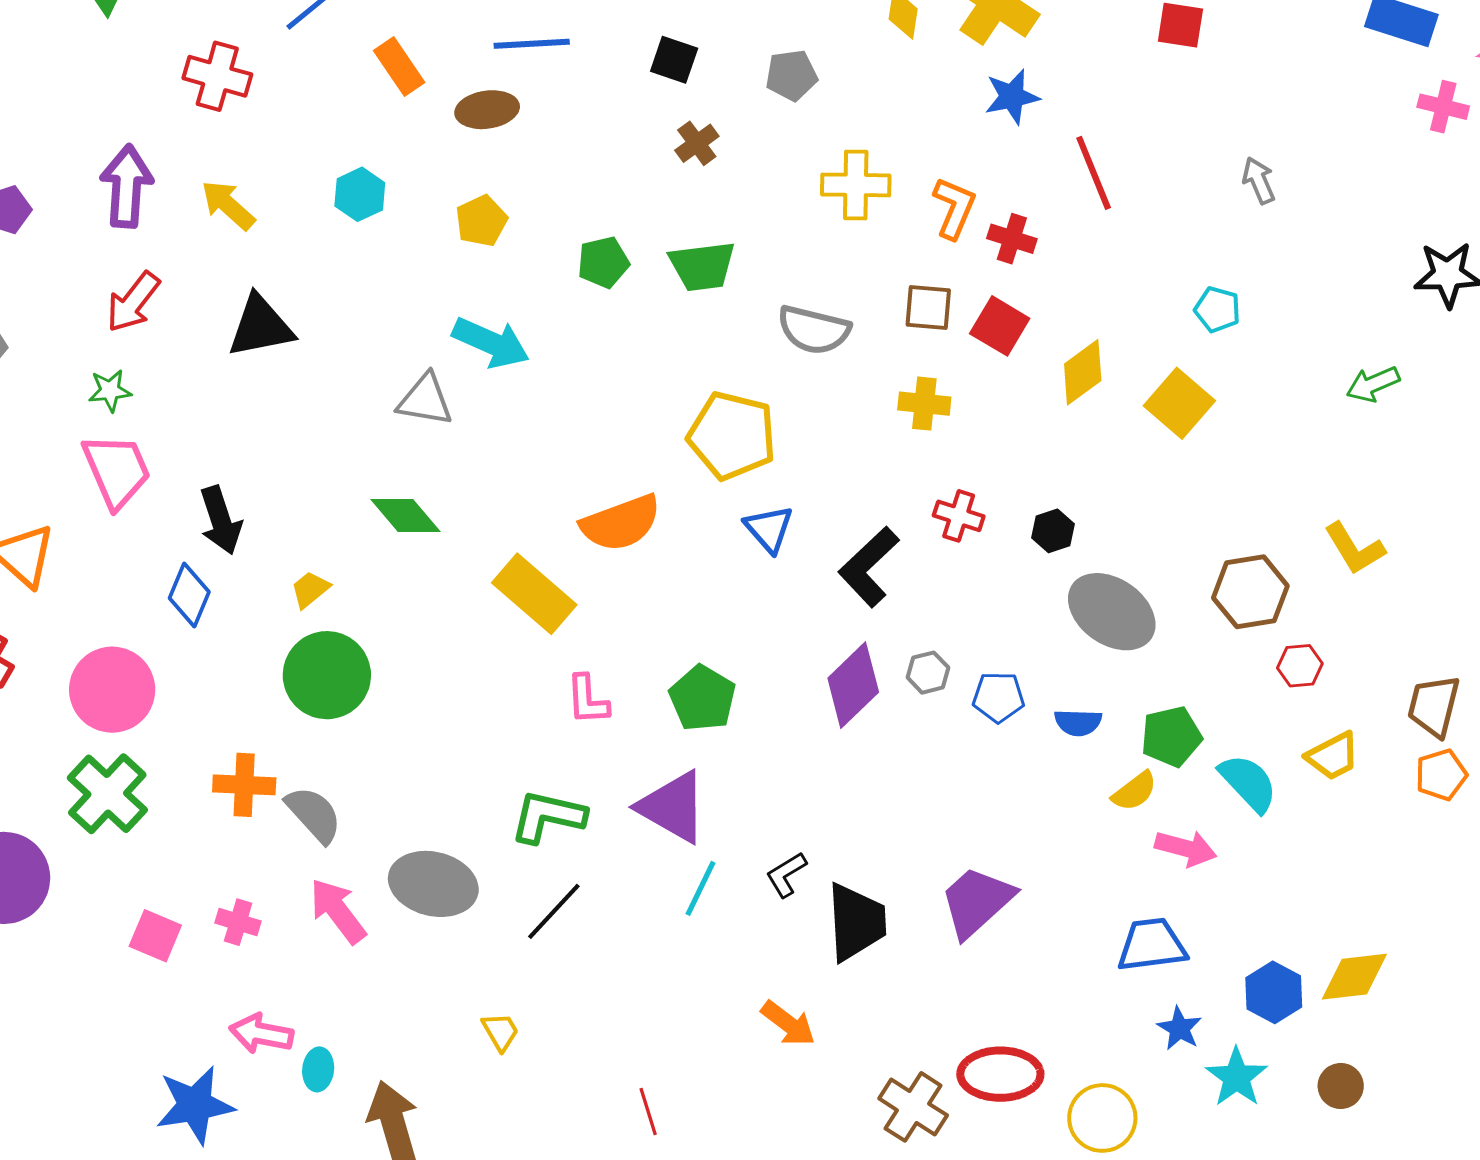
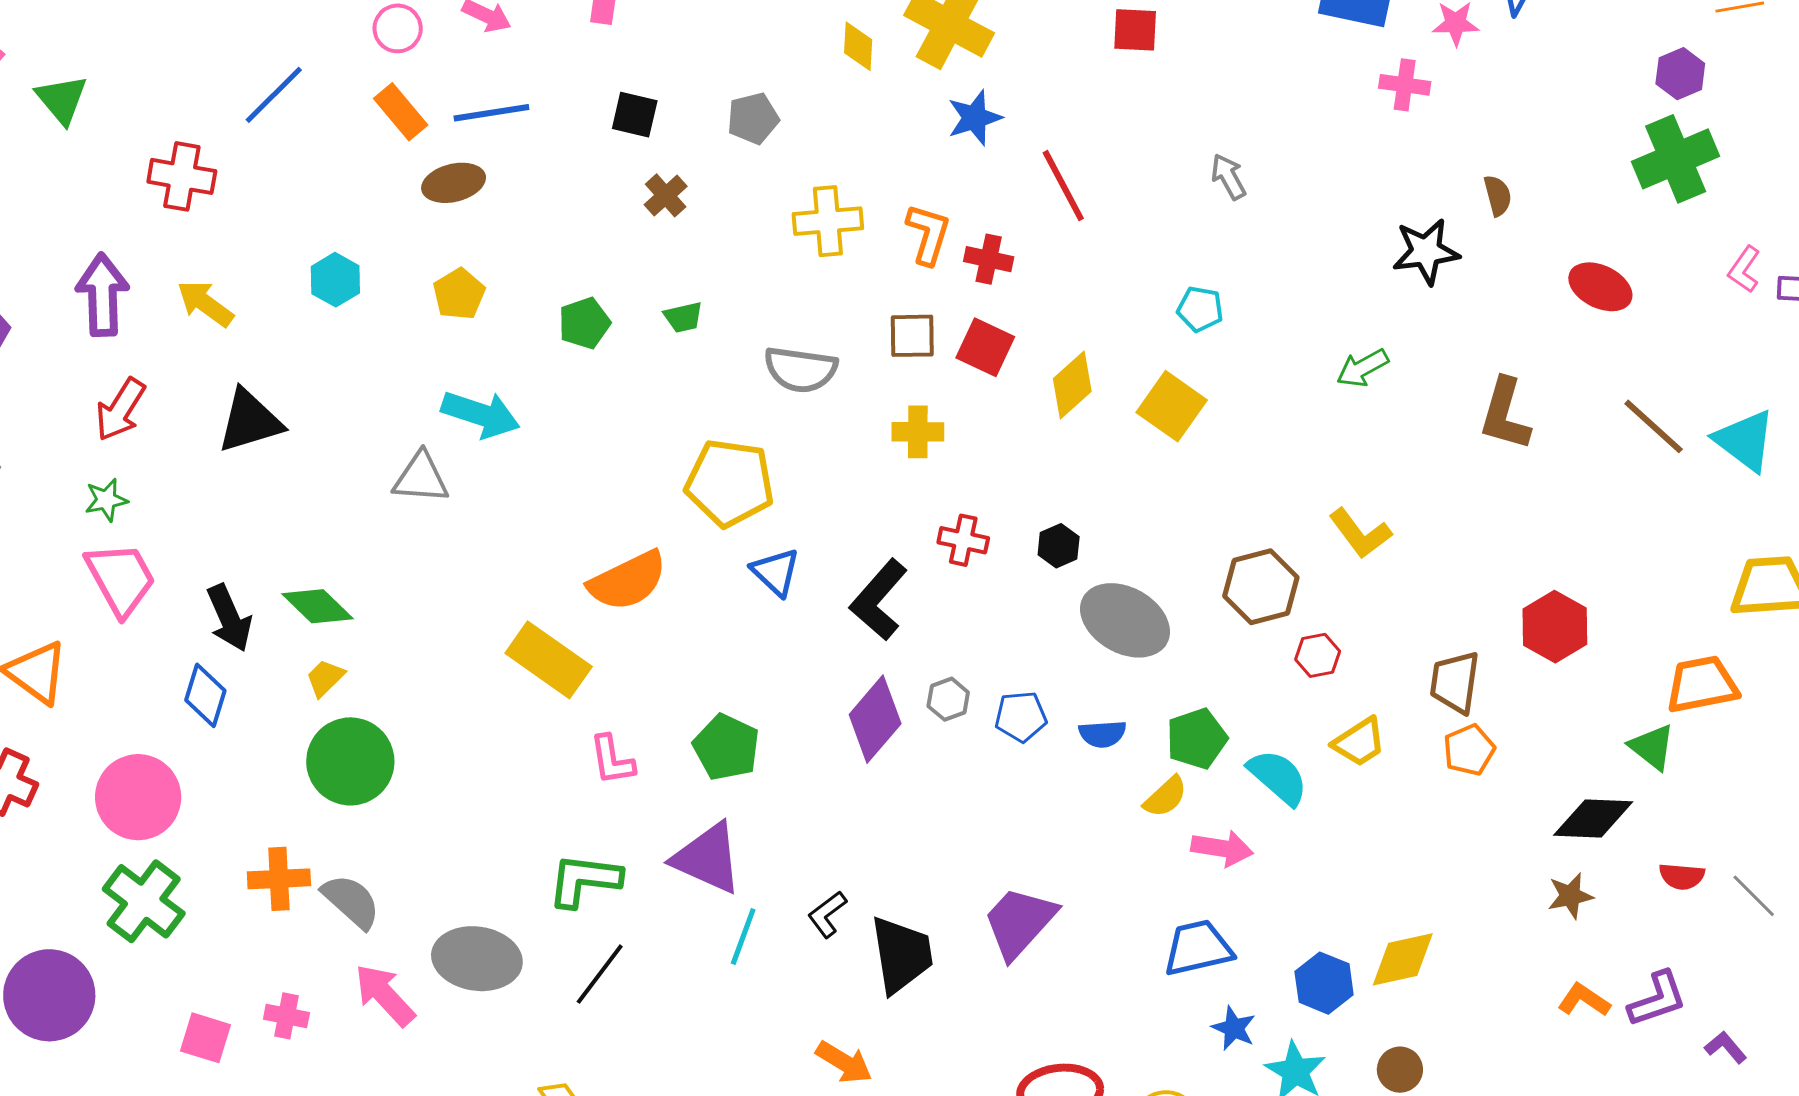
orange rectangle: (399, 66) -> (401, 112), moved
green trapezoid: (702, 266) -> (683, 317), size x0.6
green diamond: (406, 515) -> (317, 606), moved

